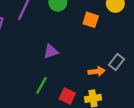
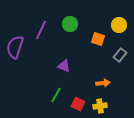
purple triangle: (51, 51) -> (64, 66), turned 40
gray rectangle: (116, 62) -> (120, 55), moved

